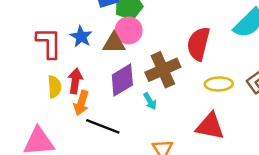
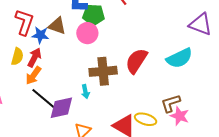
blue star: (81, 37) -> (40, 35), moved, turned 30
brown triangle: (114, 43) -> (57, 26), moved
purple diamond: (122, 80) -> (61, 108), moved
yellow ellipse: (219, 84) -> (146, 119), moved

